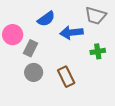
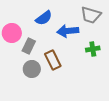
brown rectangle: (66, 77) -> (53, 60), moved

